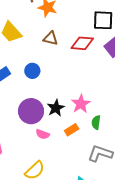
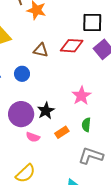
brown triangle: (51, 38) -> (41, 50), moved
pink star: (81, 104) -> (81, 96), moved

